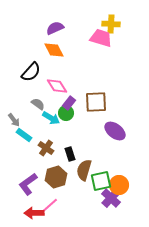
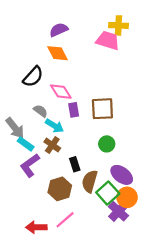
purple rectangle: (69, 103) -> (74, 110), turned -48
green circle: (66, 113) -> (107, 144), moved
gray arrow: (14, 120) -> (15, 128), size x1.5
purple ellipse: (115, 131) -> (122, 175), moved
brown cross: (46, 148) -> (52, 145), moved
green square: (101, 181) -> (108, 193), turned -30
purple L-shape: (28, 184) -> (30, 165), moved
pink line: (49, 206) -> (65, 220), moved

